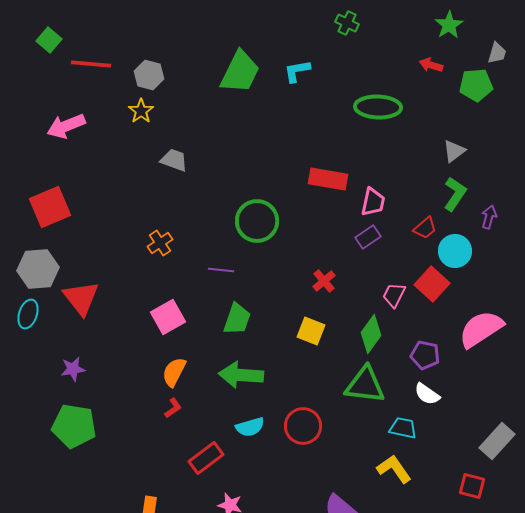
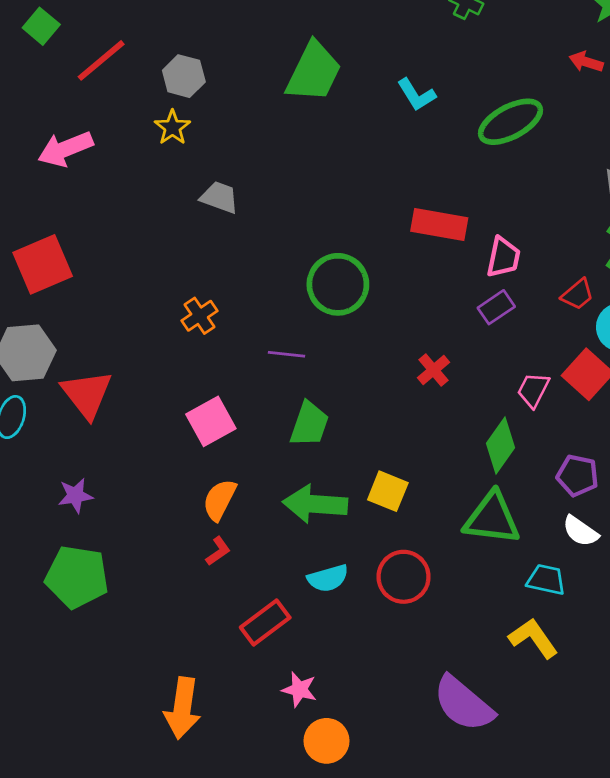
red line: (91, 64) -> (101, 60), turned -45
cyan L-shape: (297, 71) -> (416, 95), moved, turned -112
green ellipse: (378, 107) -> (511, 122), turned -30
yellow square: (311, 331) -> (388, 491), moved

